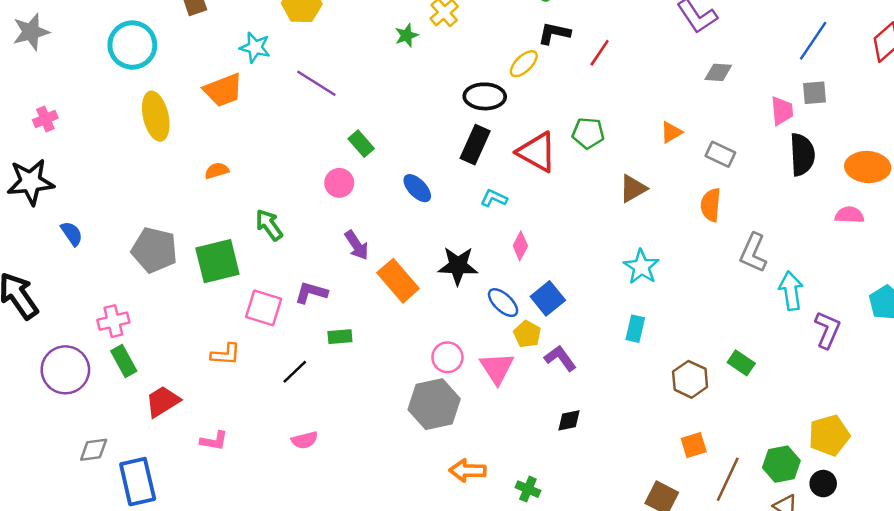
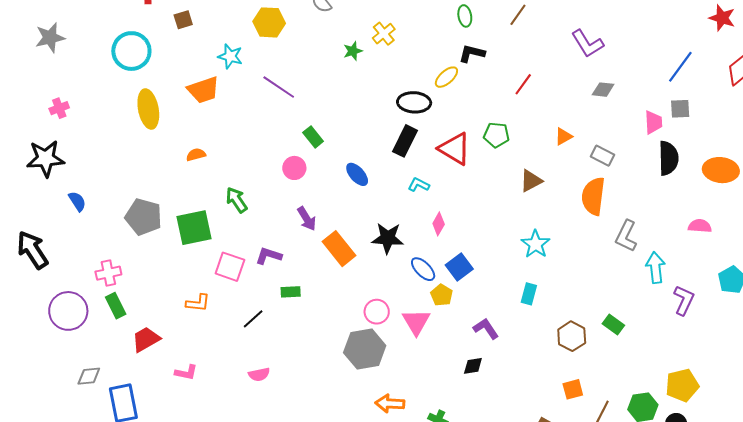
red line: (600, 53) -> (523, 84), moved
orange semicircle: (711, 205) -> (593, 196), size x1.4
pink semicircle: (849, 215) -> (700, 226), moved
purple L-shape: (560, 358) -> (486, 329), moved

